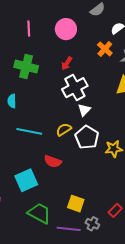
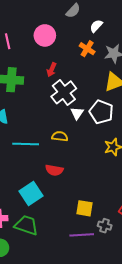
yellow semicircle: (64, 130) -> (60, 136), turned 49
white pentagon: (87, 137) -> (101, 112), moved
green trapezoid: (39, 213) -> (26, 225), moved

